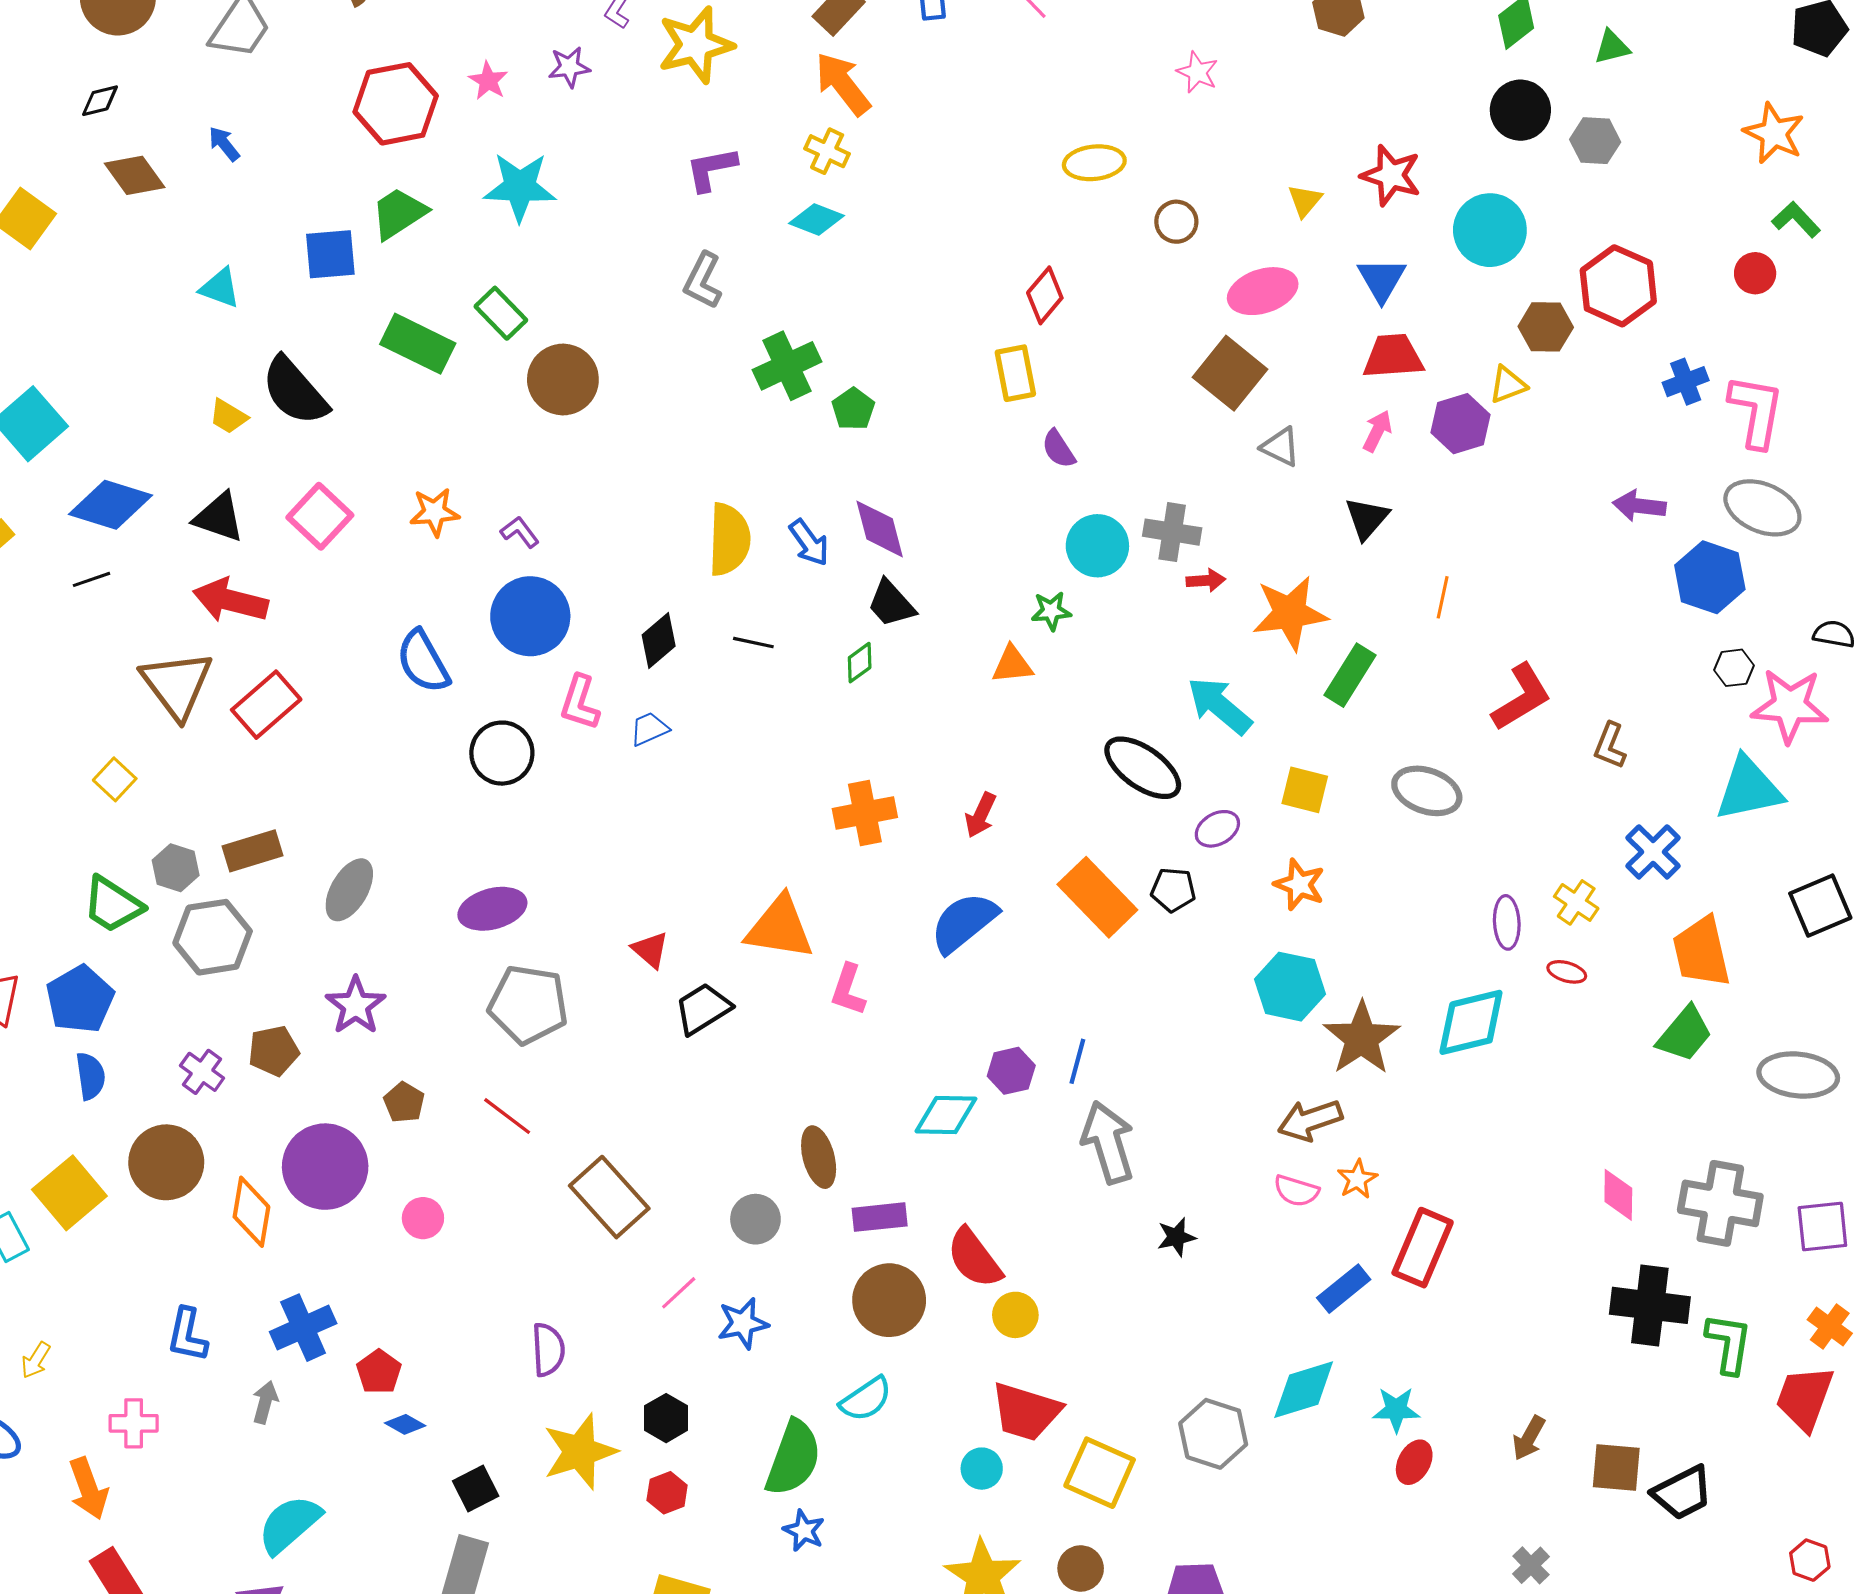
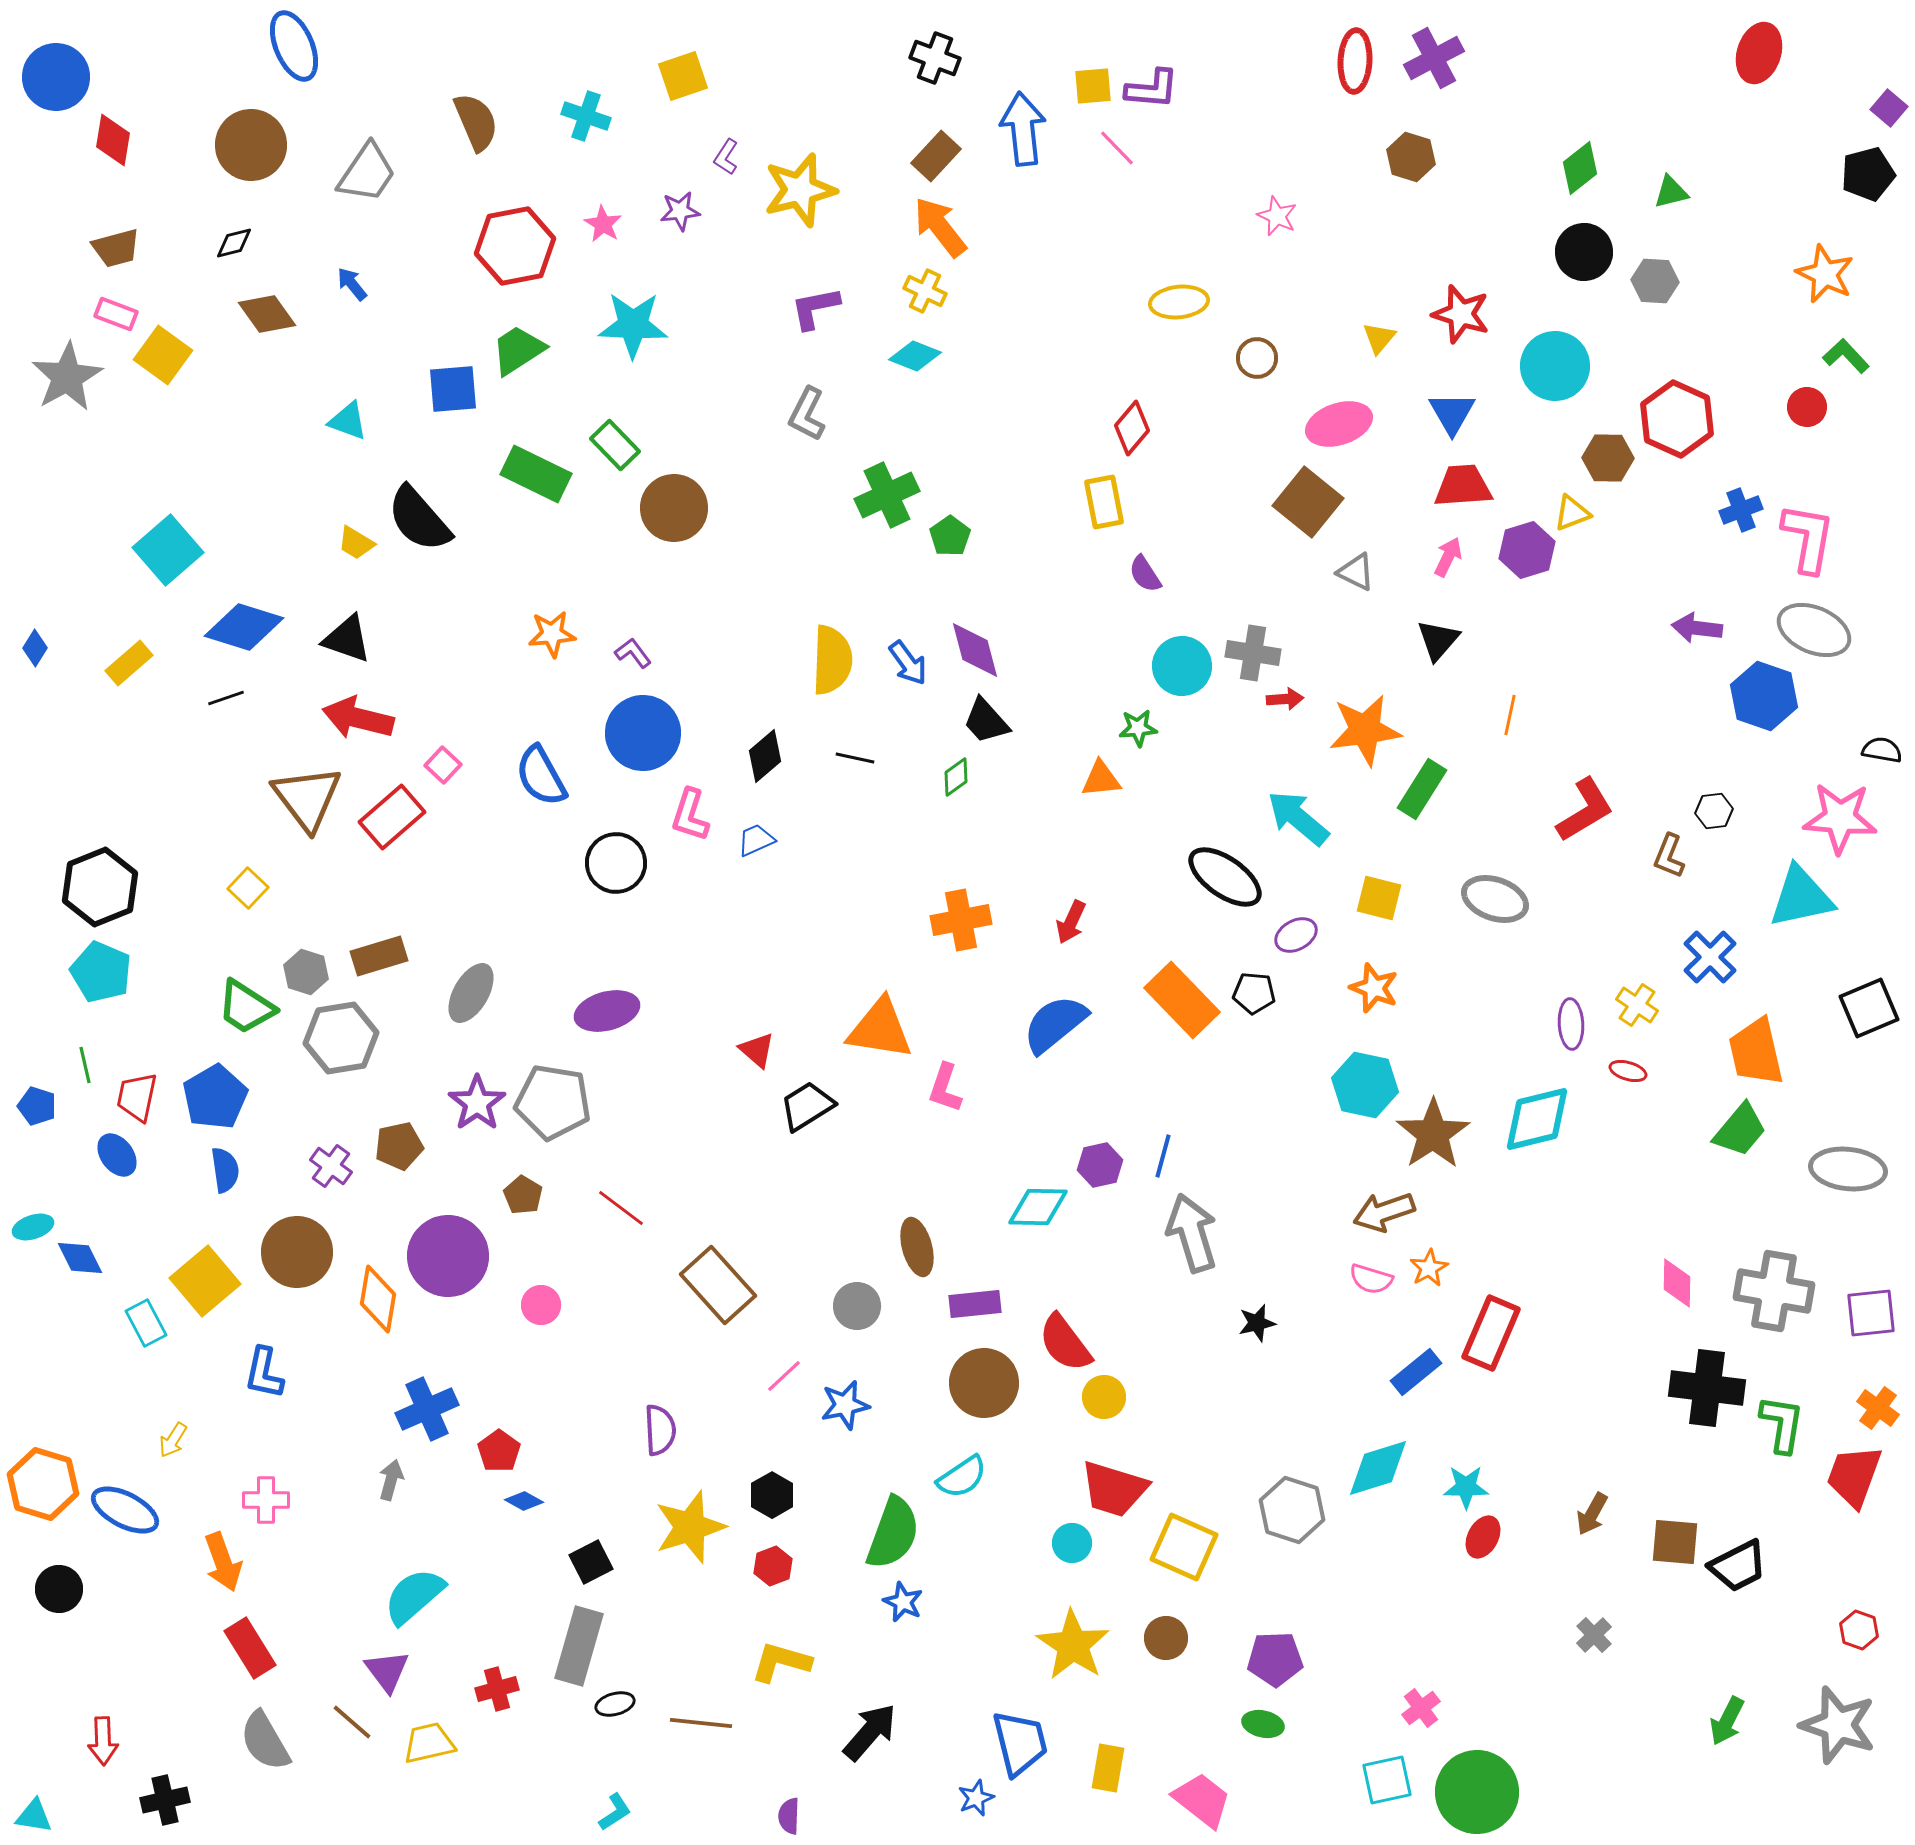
pink square: (320, 516) -> (443, 765), moved, size x0.6
black hexagon: (1734, 668) -> (1714, 811), moved
gray pentagon: (528, 1005) -> (553, 1102), moved
blue L-shape: (187, 1335) -> (264, 1373), moved

